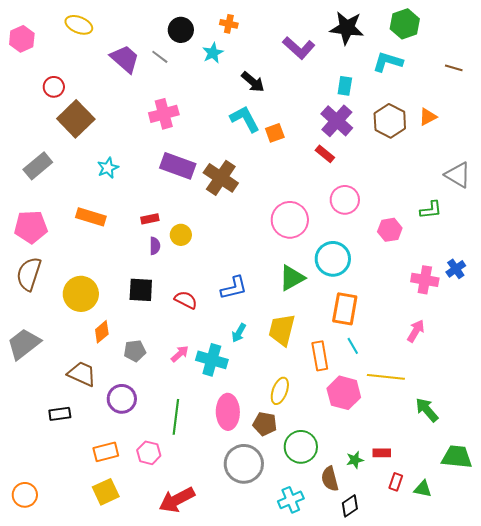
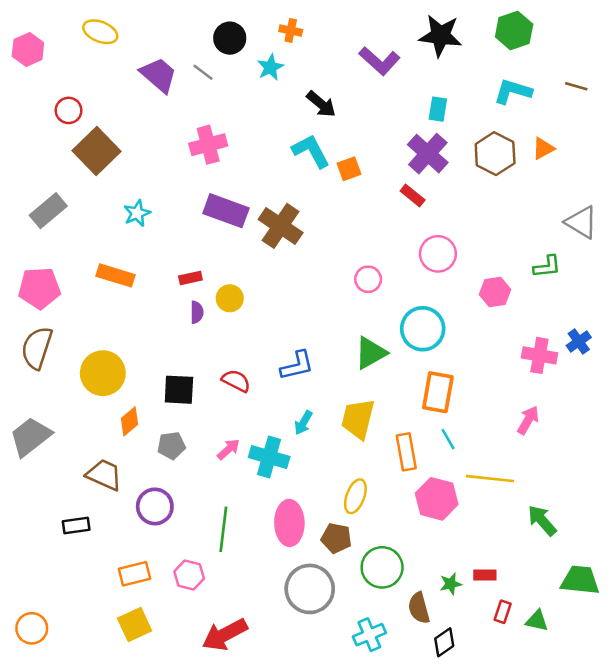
cyan L-shape: (388, 62) -> (513, 91), moved
pink circle: (290, 220) -> (368, 279), size x0.6
black square: (141, 290) -> (179, 390), moved

